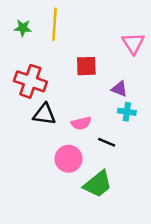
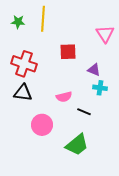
black triangle: (44, 114) -> (23, 93), moved
pink circle: (69, 159) -> (42, 125), moved

